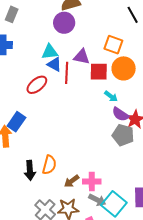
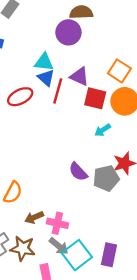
cyan arrow: (111, 96) -> (103, 130), turned 96
purple semicircle: (120, 114) -> (78, 172), moved
gray pentagon: (123, 135) -> (106, 178), turned 30

